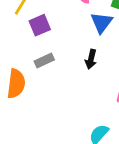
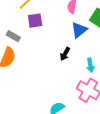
gray rectangle: (44, 61) -> (13, 36), moved, turned 40

